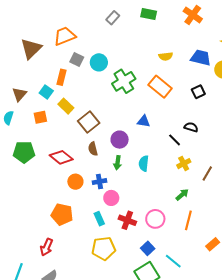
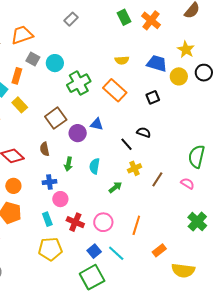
green rectangle: (149, 14) -> (124, 17), moved, turned 49
brown square: (89, 122) -> (56, 118), moved
purple circle: (120, 140) -> (78, 133), moved
orange circle: (75, 182) -> (13, 186), moved
green arrow: (182, 195) -> (115, 187), moved
cyan line: (173, 261) -> (116, 253), moved

